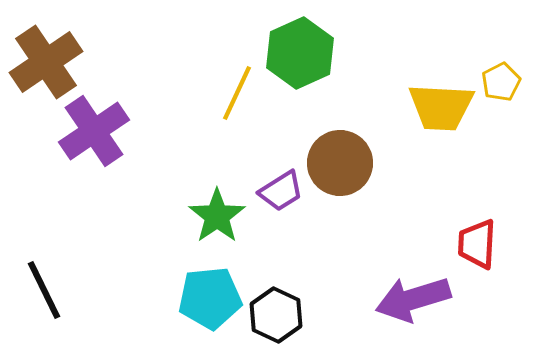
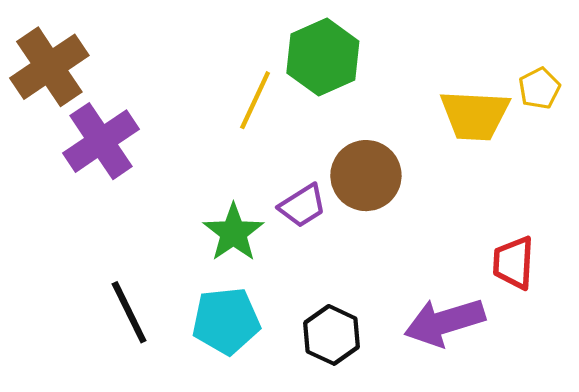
black line: (44, 290) -> (129, 312), moved
black hexagon: (276, 315) -> (332, 335), moved

